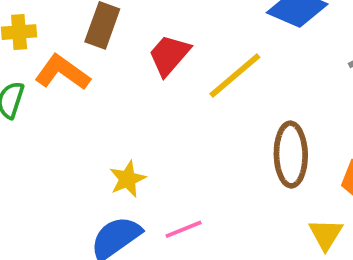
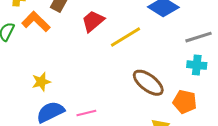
brown ellipse: (291, 155) -> (148, 83), turned -60
yellow star: (127, 179) -> (41, 82), moved

